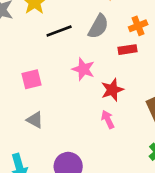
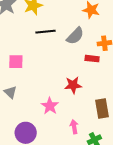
pink star: (83, 69) -> (50, 106), moved
pink arrow: (108, 119) -> (74, 127), moved

